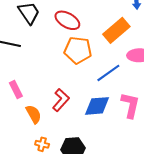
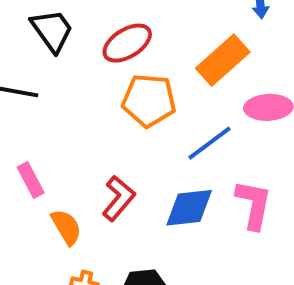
red ellipse: (67, 20) -> (127, 43), turned -60

